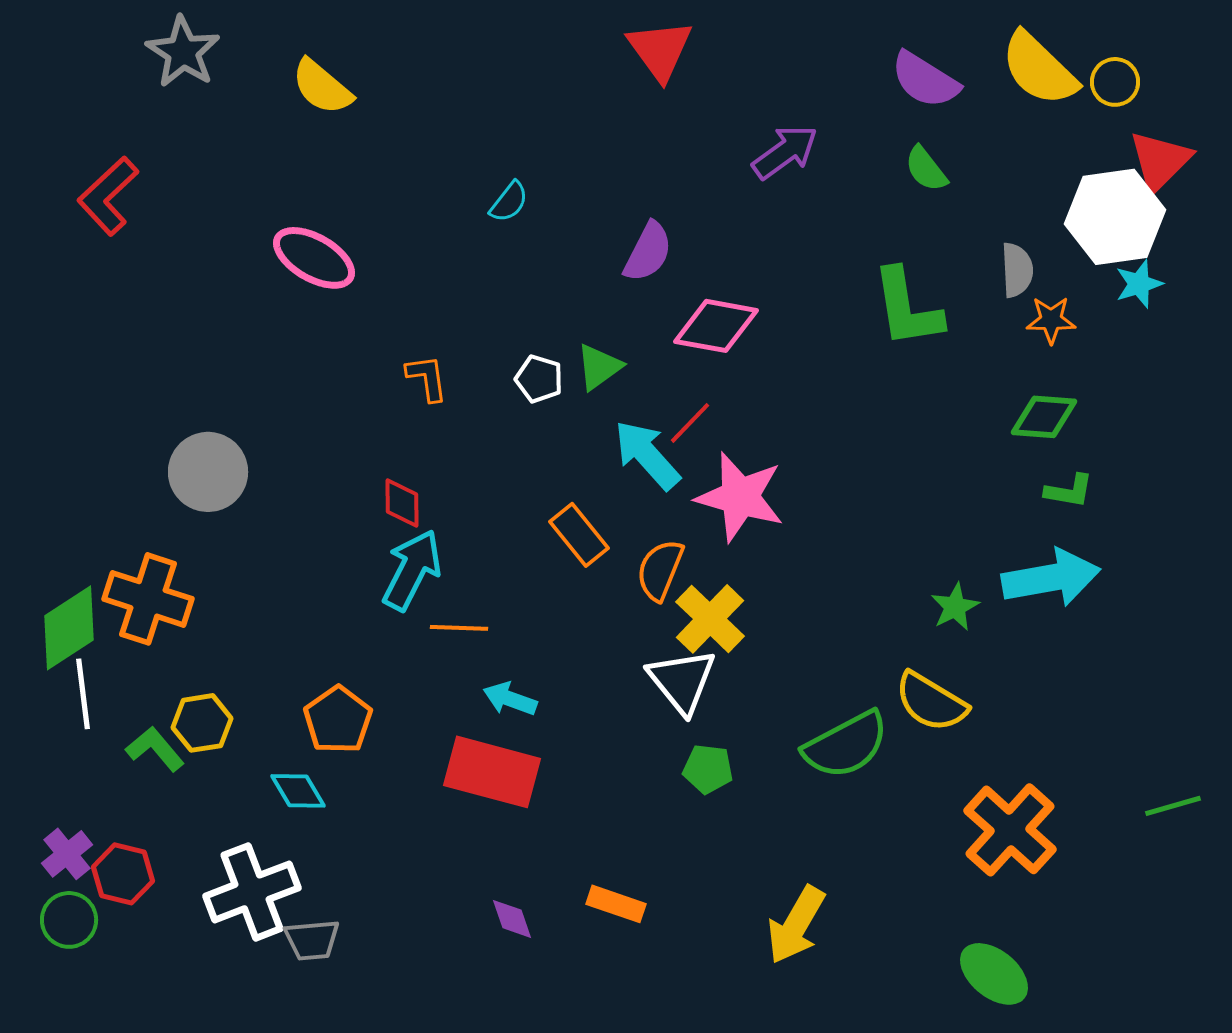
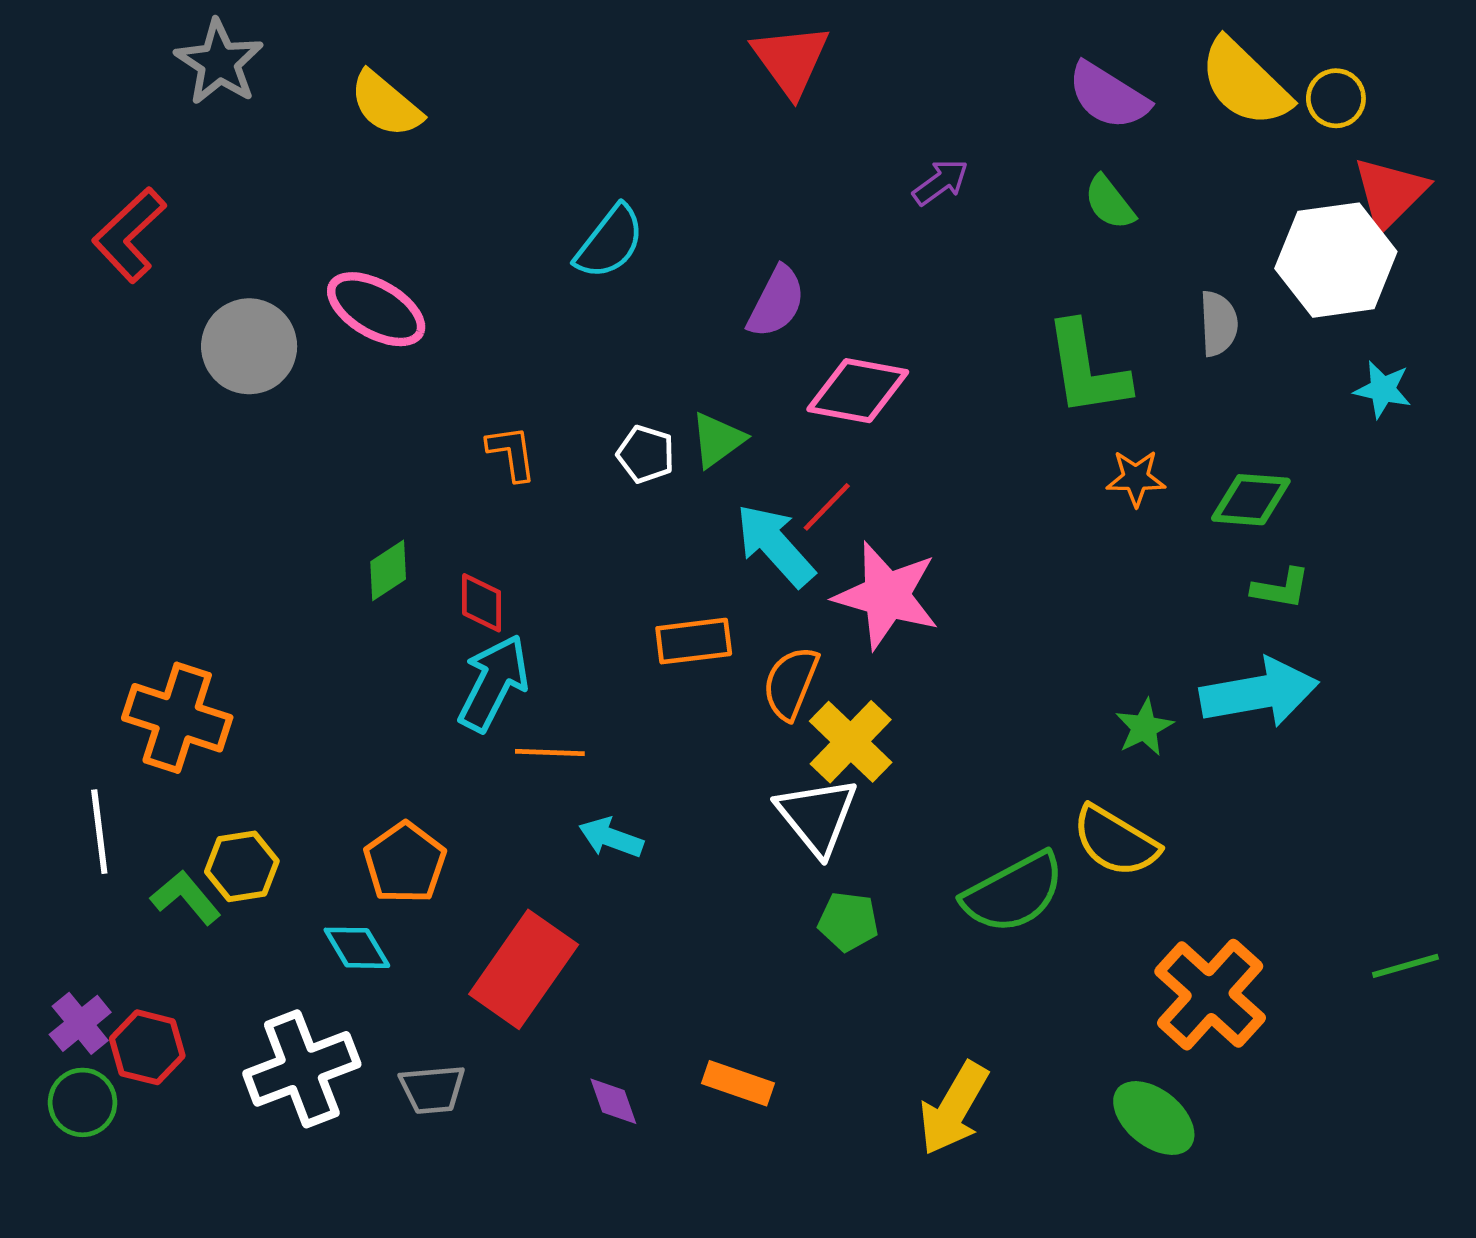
purple arrow: (785, 152) -> (941, 182), size x0.7
cyan semicircle: (509, 202) -> (610, 242), size x1.5
cyan star: (1139, 284) -> (1383, 389), moved, turned 30
orange star: (1051, 320) -> (1136, 478), moved
gray circle: (208, 472) -> (249, 346), moved
orange rectangle: (579, 535) -> (694, 641), turned -58
green diamond: (69, 628) -> (388, 570), moved, size x0.6
red rectangle: (492, 772) -> (524, 969), moved, turned -70
gray trapezoid: (312, 940) -> (432, 1089), moved
green ellipse: (994, 974) -> (1154, 1118), moved

